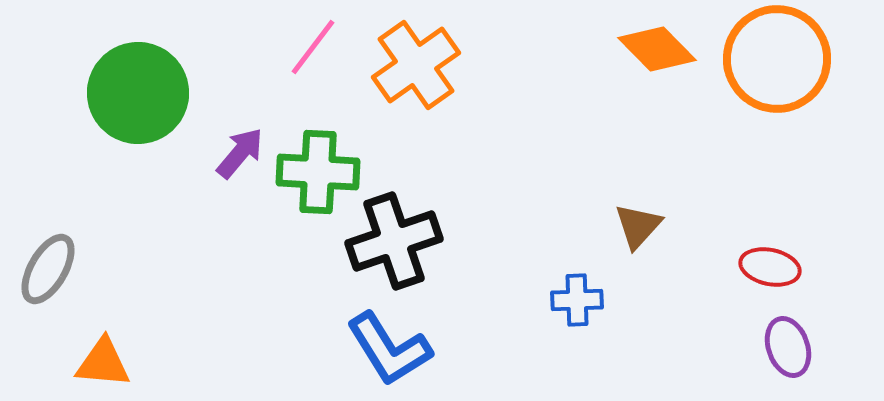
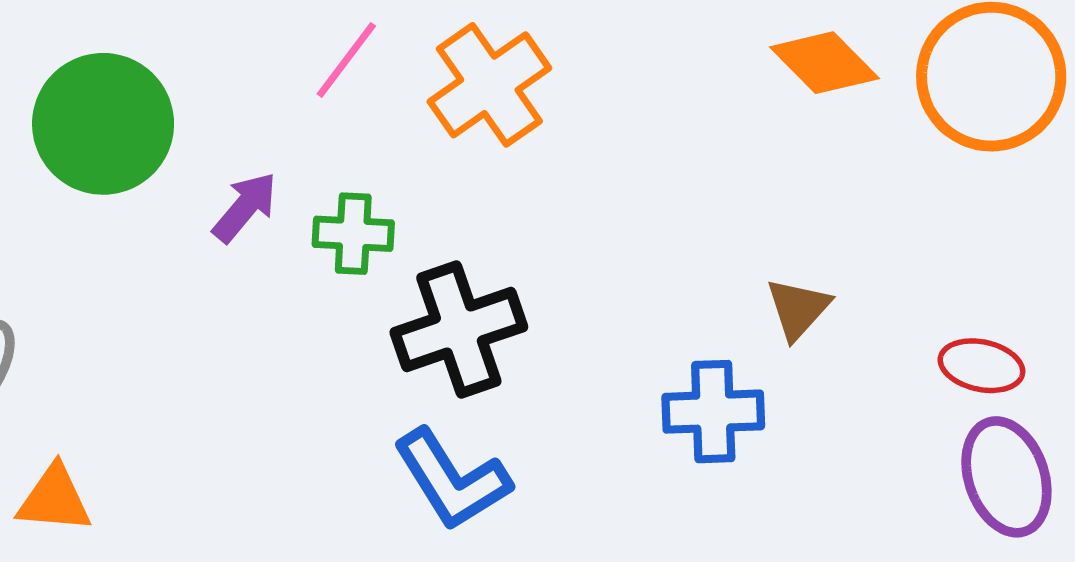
green cross: (318, 172) -> (353, 234), size x0.7
blue cross: (577, 300) -> (713, 412), size x1.4
purple ellipse: (788, 347) -> (1006, 477), size x1.4

